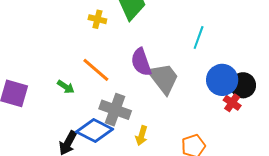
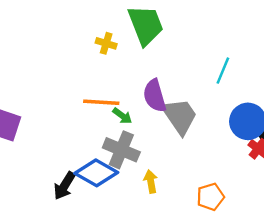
orange line: (96, 70) -> (101, 102), turned -40
green arrow: (66, 87) -> (122, 116), moved
yellow arrow: (142, 136) -> (151, 182), turned 150

